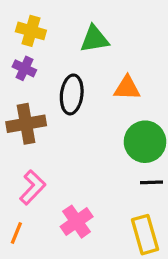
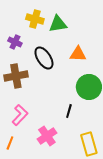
yellow cross: (31, 31) -> (35, 19), moved
black ellipse: (72, 94) -> (44, 58), turned -40
black line: (152, 182) -> (69, 111), moved, turned -72

